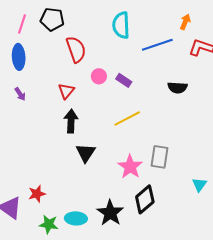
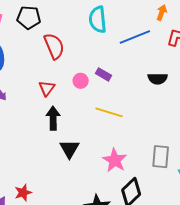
pink circle: (99, 76) -> (81, 81), moved
yellow line: (127, 119) -> (109, 112), turned 48
gray rectangle: (160, 157) -> (161, 157), moved

